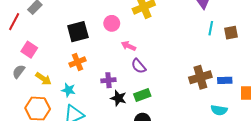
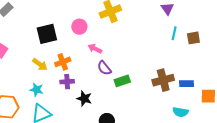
orange cross: (77, 62) -> (63, 62), moved
yellow arrow: (43, 79) -> (40, 64), moved
purple cross: (108, 80) -> (67, 82), moved
green rectangle: (142, 95) -> (122, 81), moved

